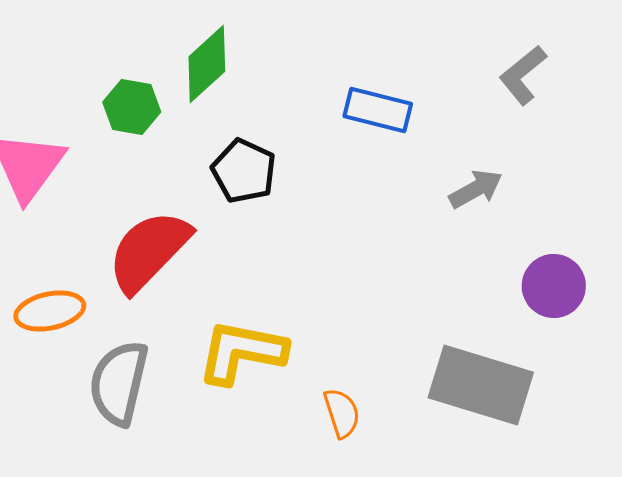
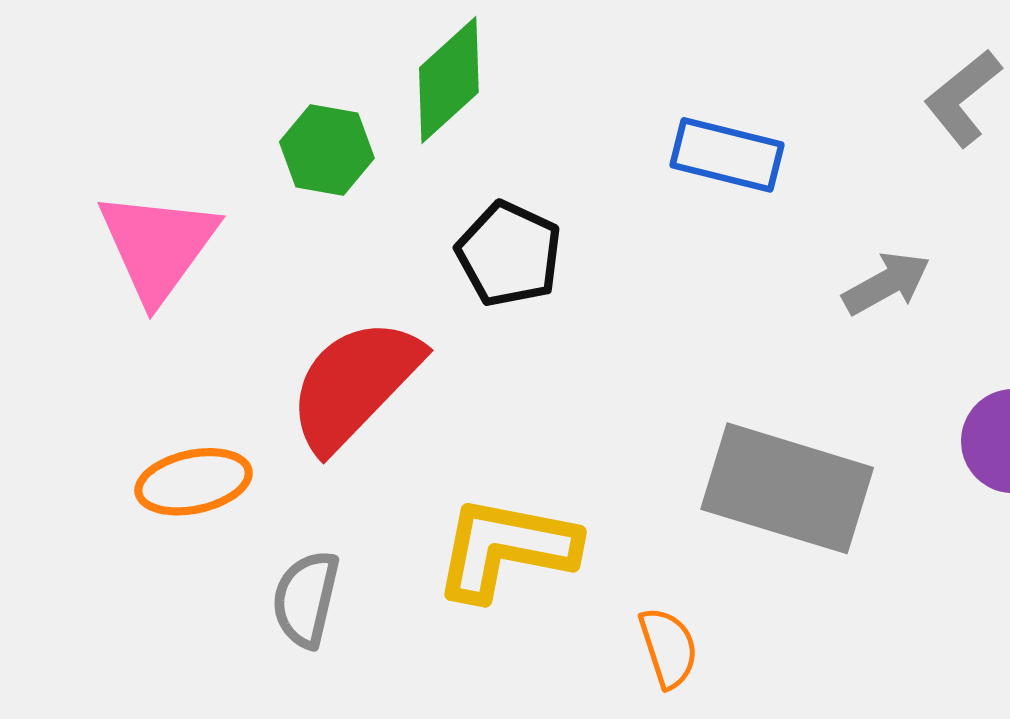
gray semicircle: (119, 383) -> (306, 599), size x0.7
gray rectangle: (481, 385) -> (787, 488), moved

